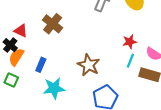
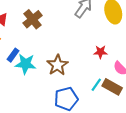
cyan line: (130, 61) -> (96, 85), moved
cyan star: (54, 88) -> (25, 64), moved

